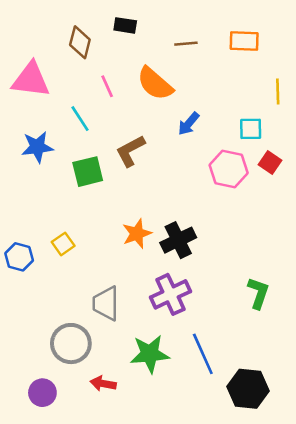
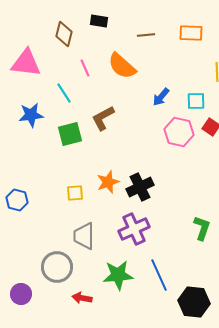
blue arrow: (189, 124) -> (161, 97), moved
yellow square: (63, 244) -> (75, 193), moved, turned 30
purple circle: (42, 393) -> (21, 294), moved

